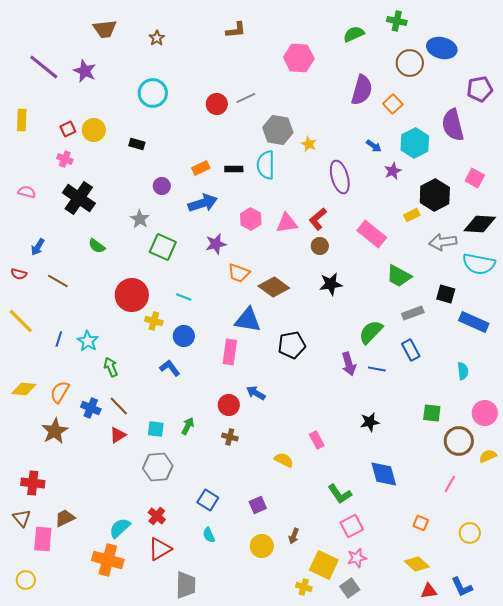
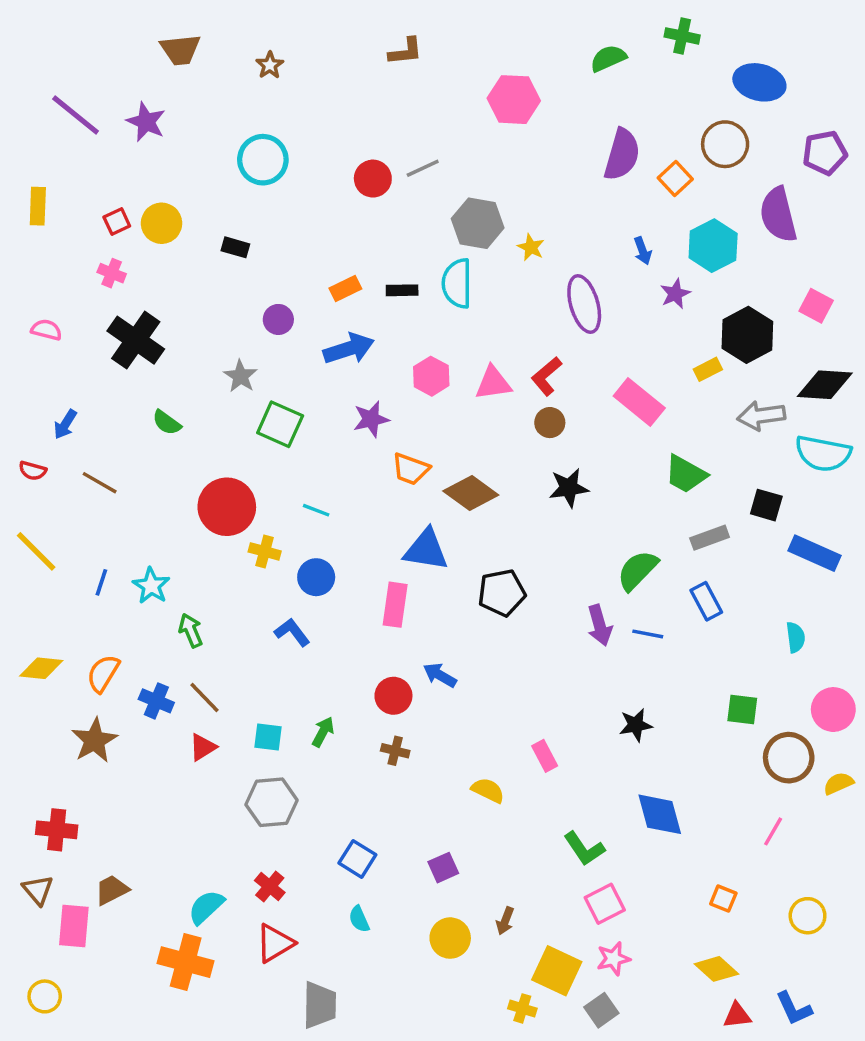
brown circle: (410, 63) -> (725, 144), moved
blue arrow: (374, 146) -> (643, 251), turned 35

